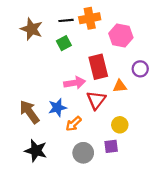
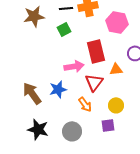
brown star: (32, 29) -> (34, 16), turned -30
orange arrow: (74, 124) -> (85, 104), moved, turned -84
gray circle: (83, 153) -> (72, 131), moved

